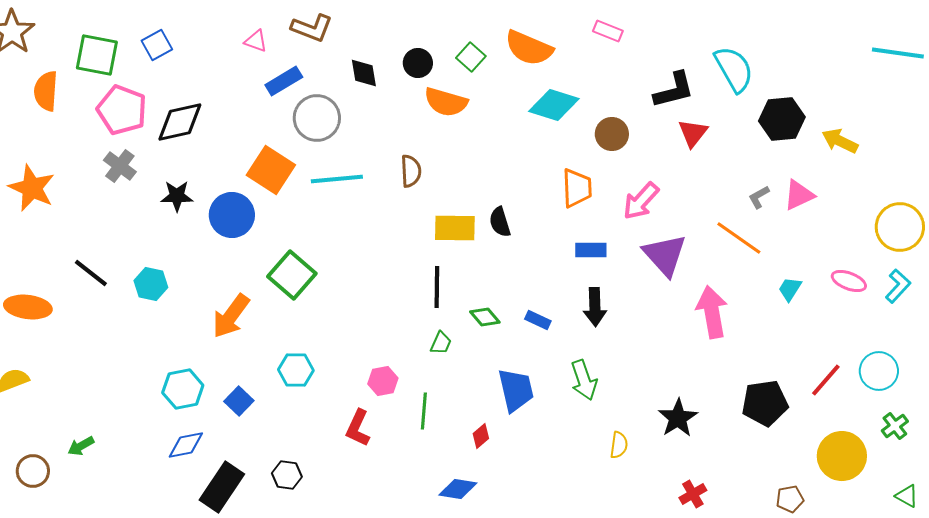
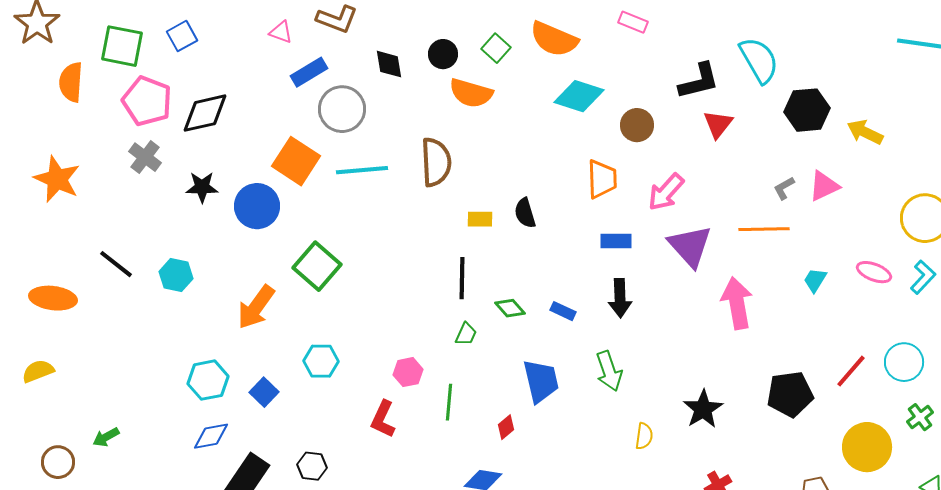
brown semicircle: (411, 171) -> (436, 162), size x1.5
yellow rectangle: (455, 228) -> (480, 219), size x0.6
orange line: (739, 238) -> (764, 229), turned -36

